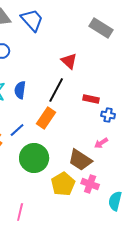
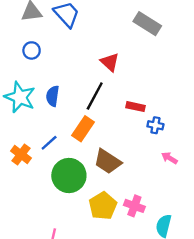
pink arrow: (101, 143) -> (169, 158), moved, turned 64
brown trapezoid: (80, 160) -> (108, 161), moved

